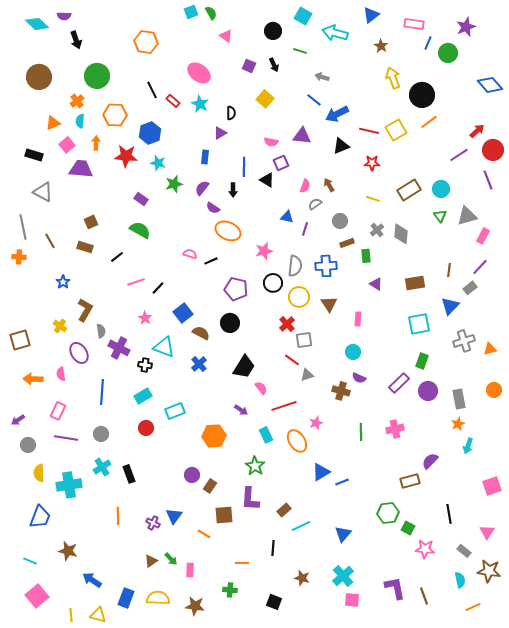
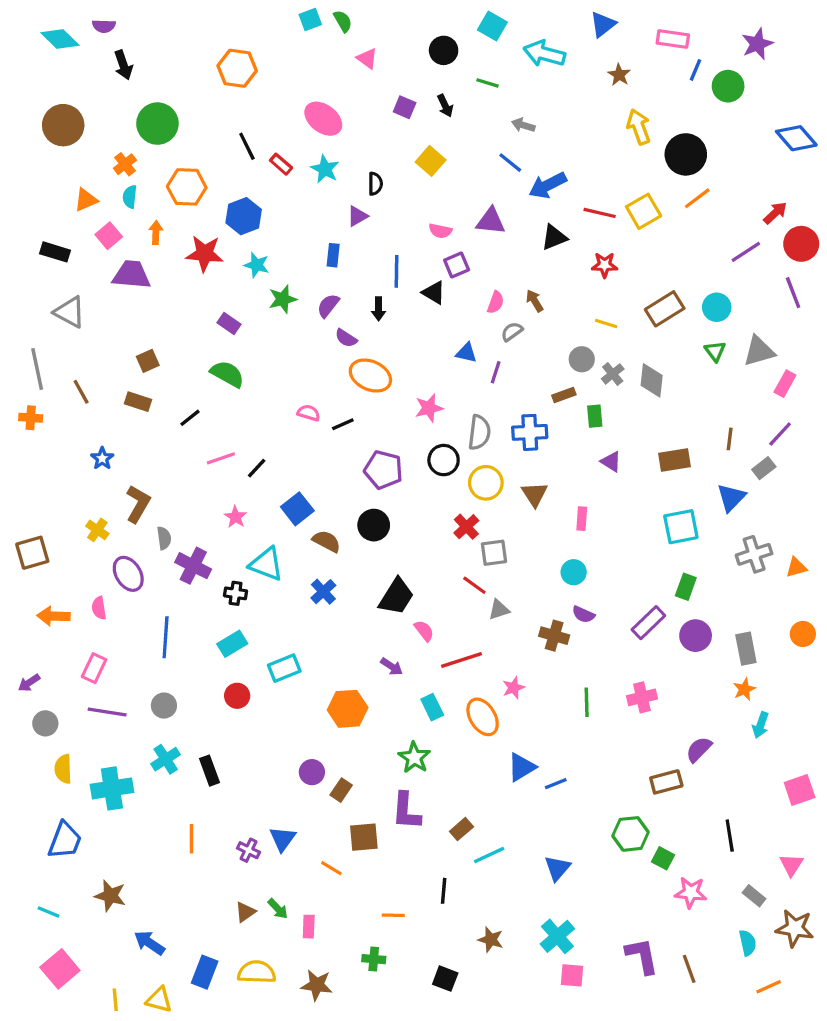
gray circle: (340, 221) -> (582, 359), moved

